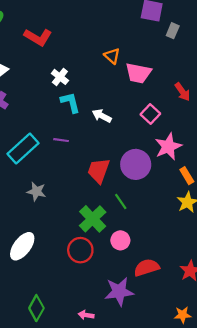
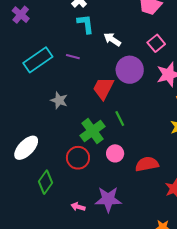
purple circle: (136, 164) -> (130, 70), moved
gray star: (36, 191) -> (59, 100), moved
red semicircle: (147, 268) -> (147, 164), moved
green diamond: (36, 308) -> (46, 182), moved
pink arrow: (86, 315) -> (78, 207), moved

